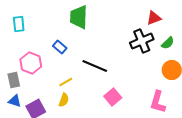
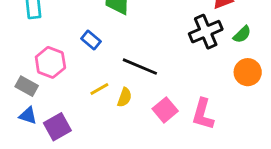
gray rectangle: (14, 80) -> (27, 86), turned -49
yellow semicircle: (64, 100) -> (125, 97), moved
pink L-shape: (158, 102) -> (203, 114), moved

